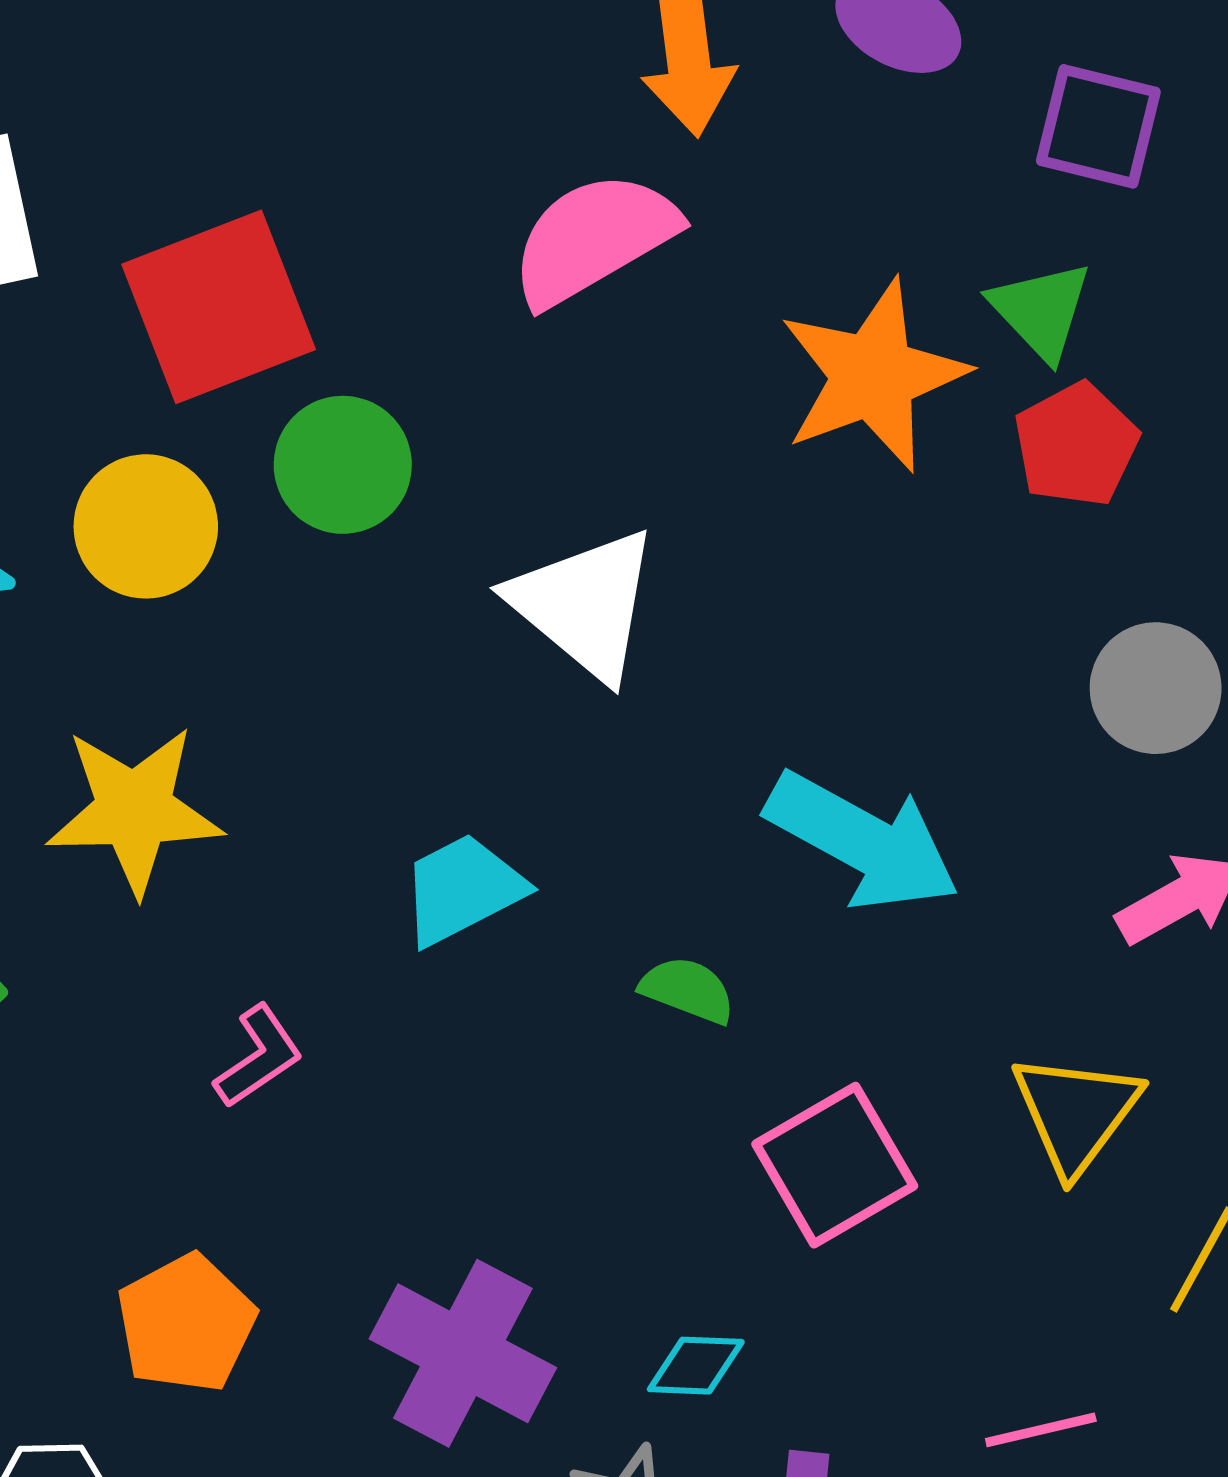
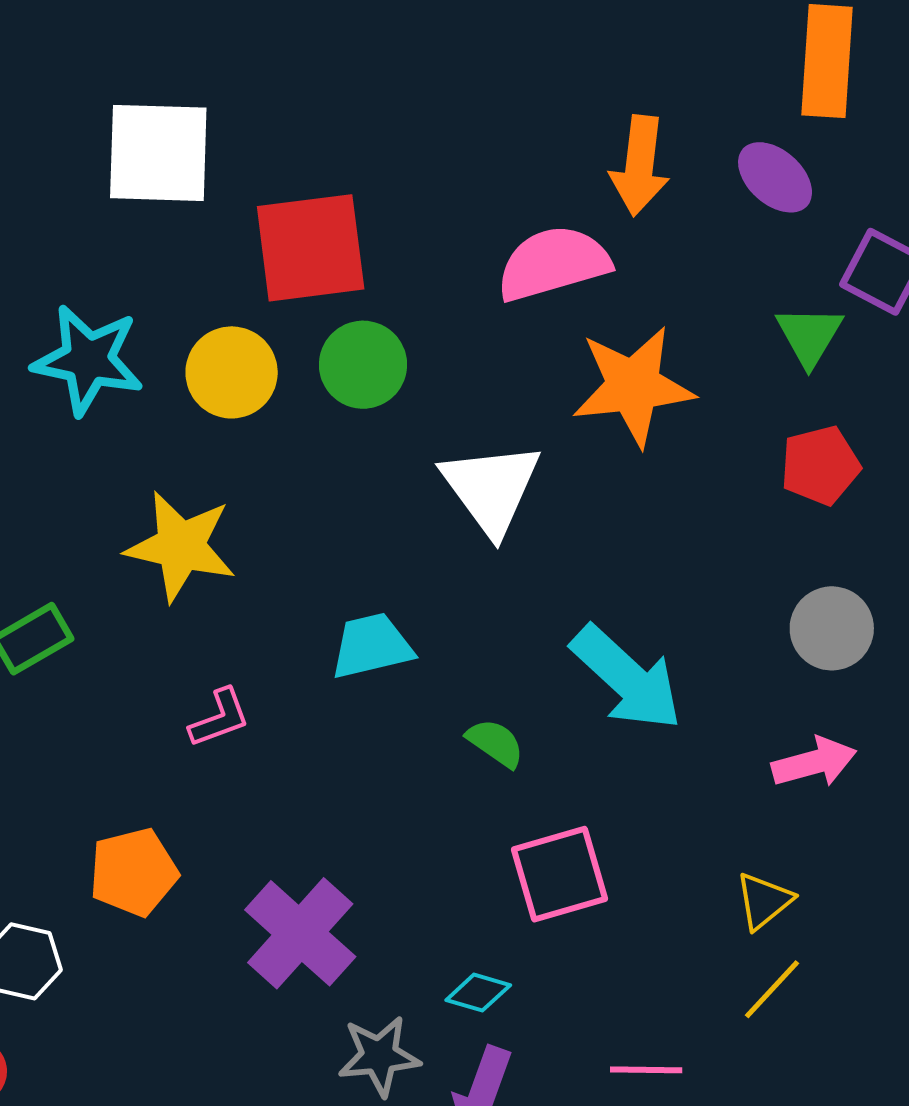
green triangle: (1041, 310) -> (809, 336), moved
orange star: (873, 376) -> (633, 386), moved
yellow triangle: (1076, 1113) -> (764, 901), moved, size x0.7
cyan diamond: (696, 1366) -> (478, 993), moved

